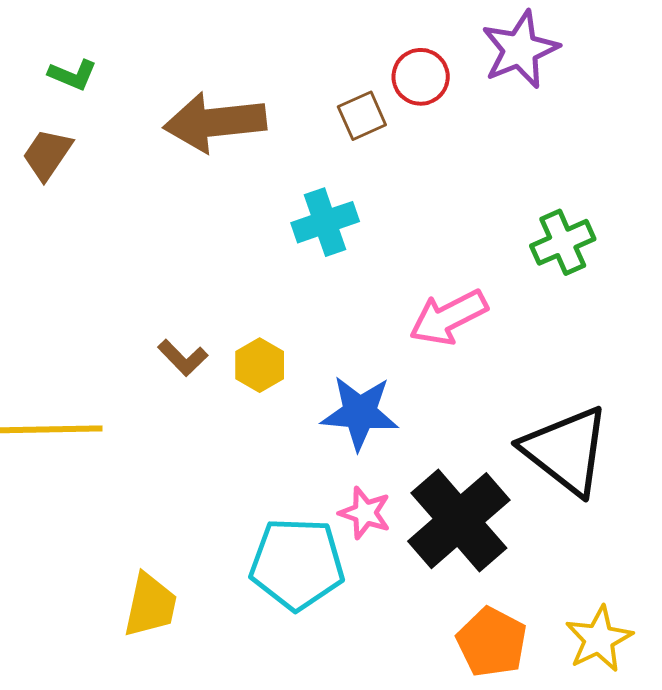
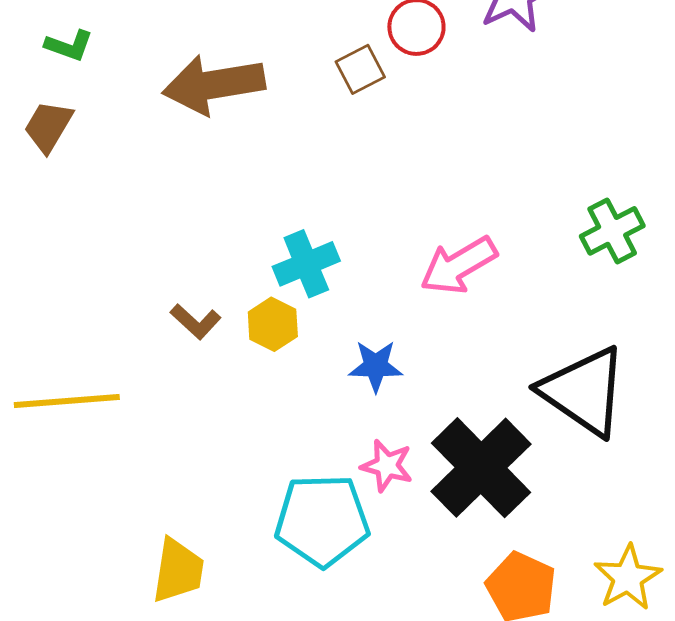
cyan cross: (325, 222) -> (306, 264), moved
green cross: (563, 242) -> (612, 231), moved
blue star: (360, 413) -> (376, 366), size x0.7

